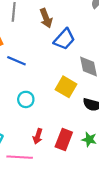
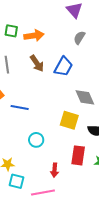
blue trapezoid: (64, 39) -> (63, 67), moved
red rectangle: (64, 140) -> (78, 155), moved

